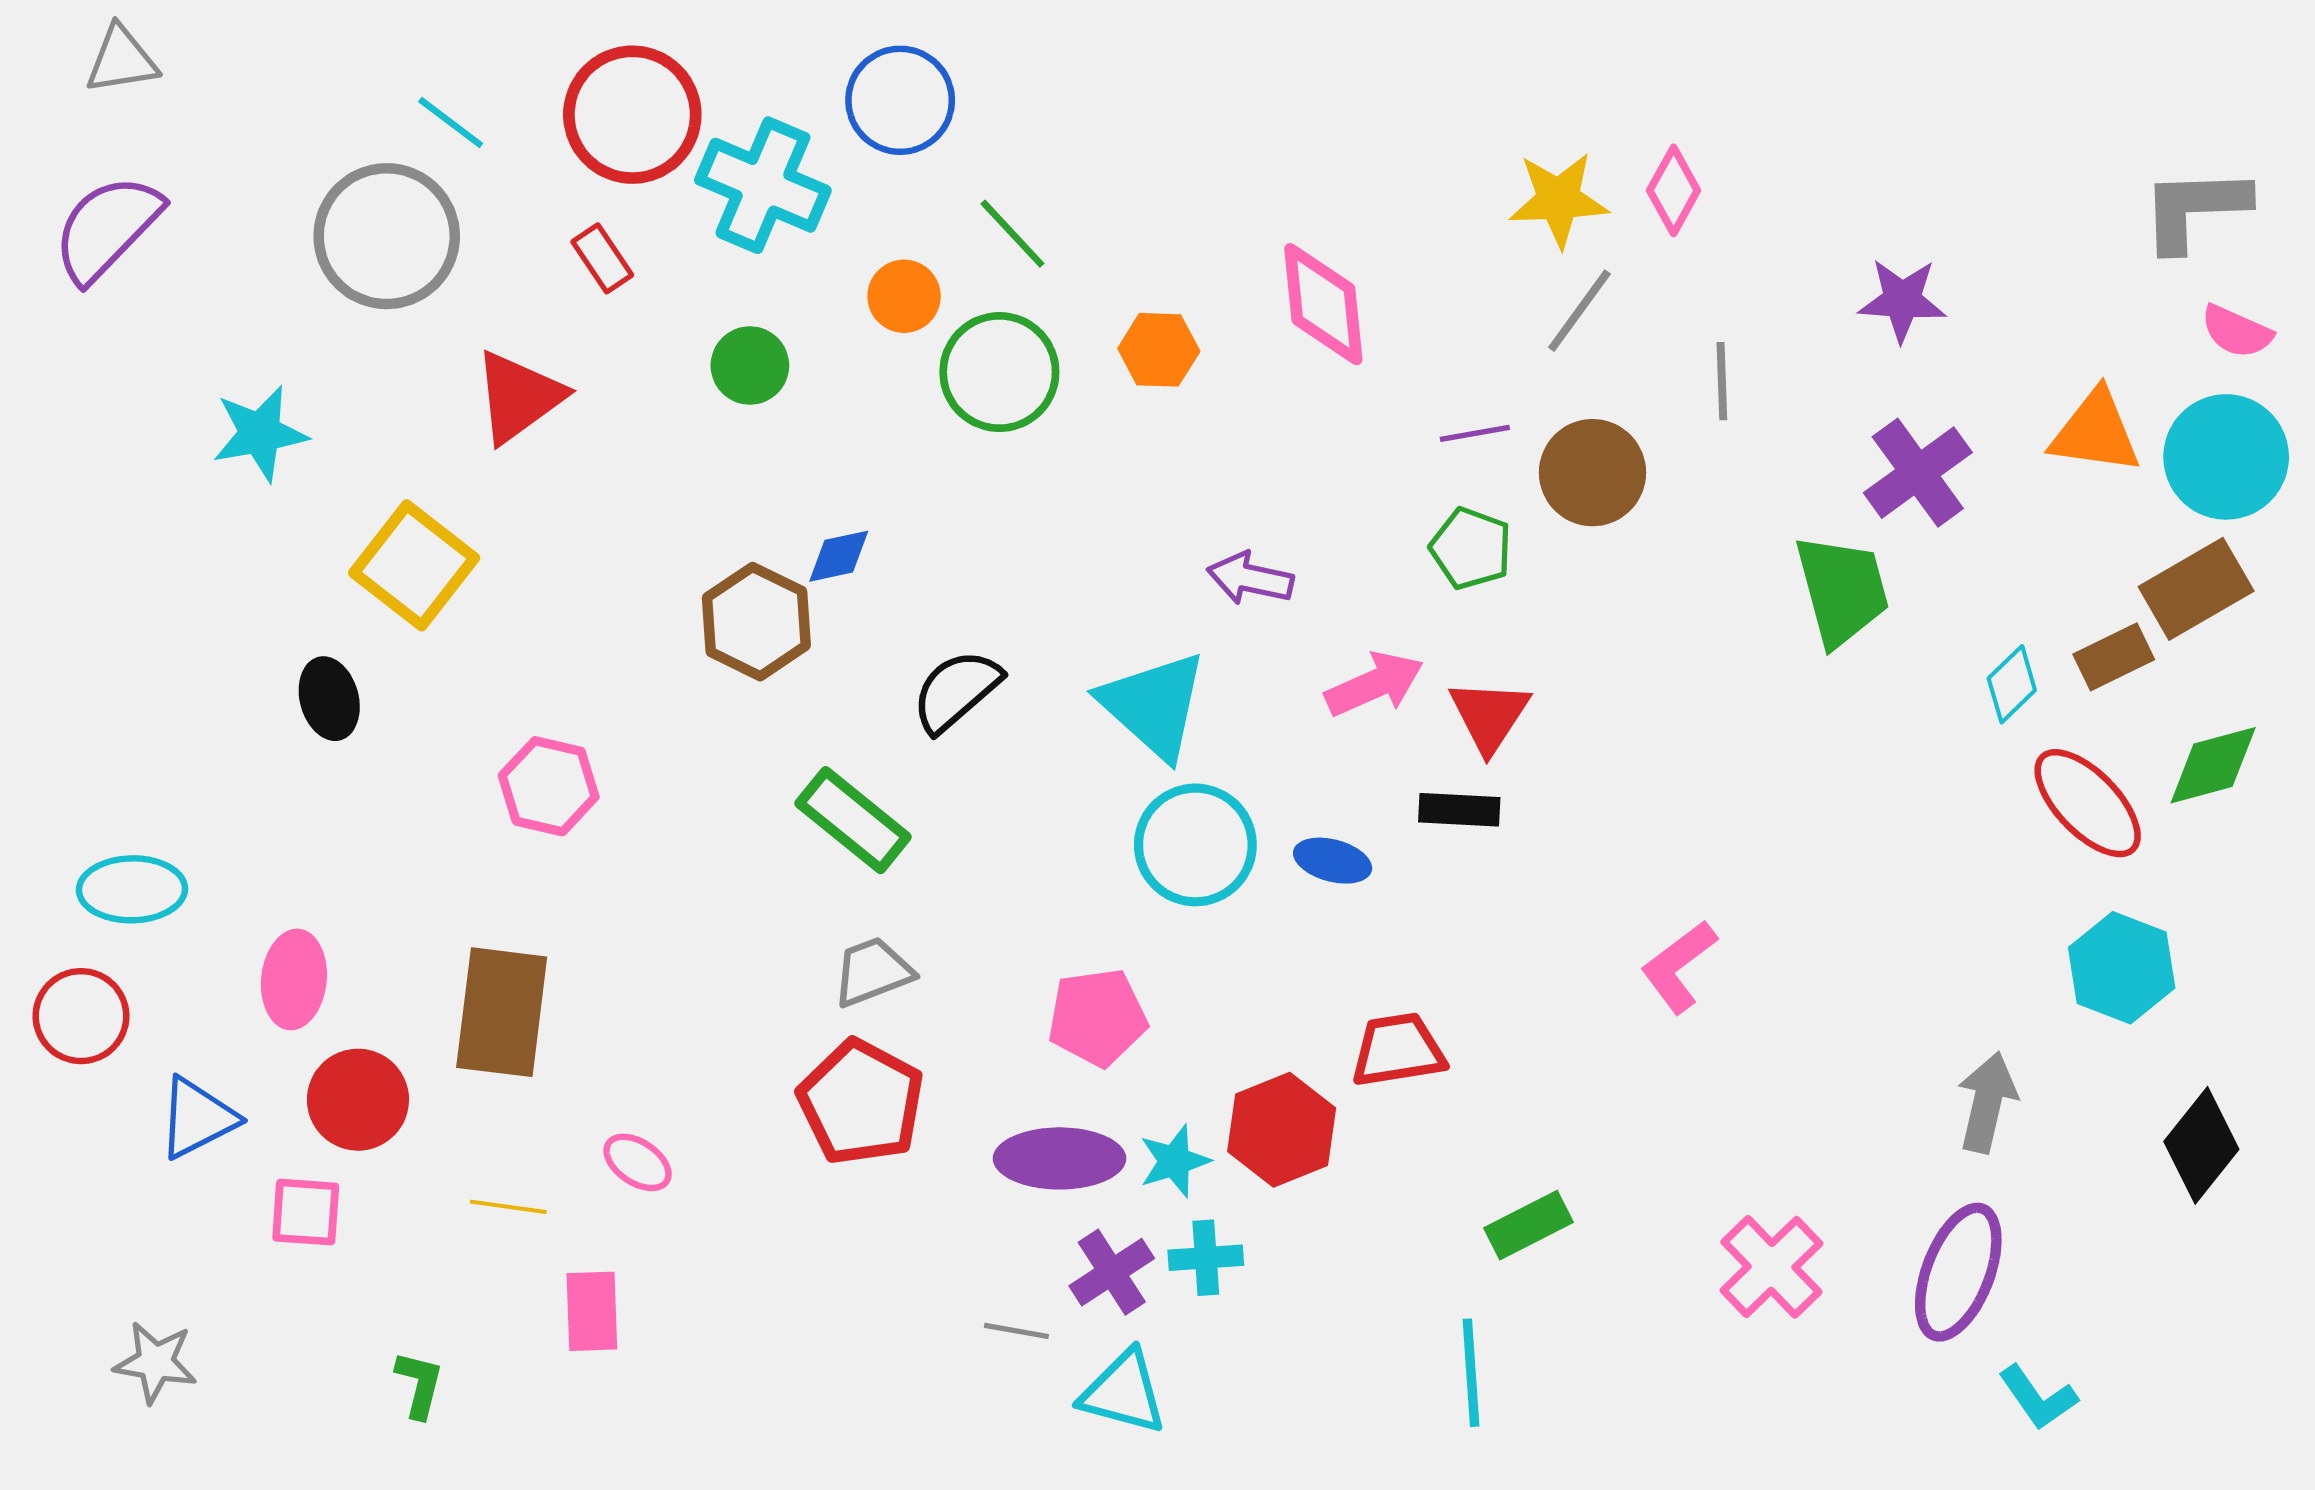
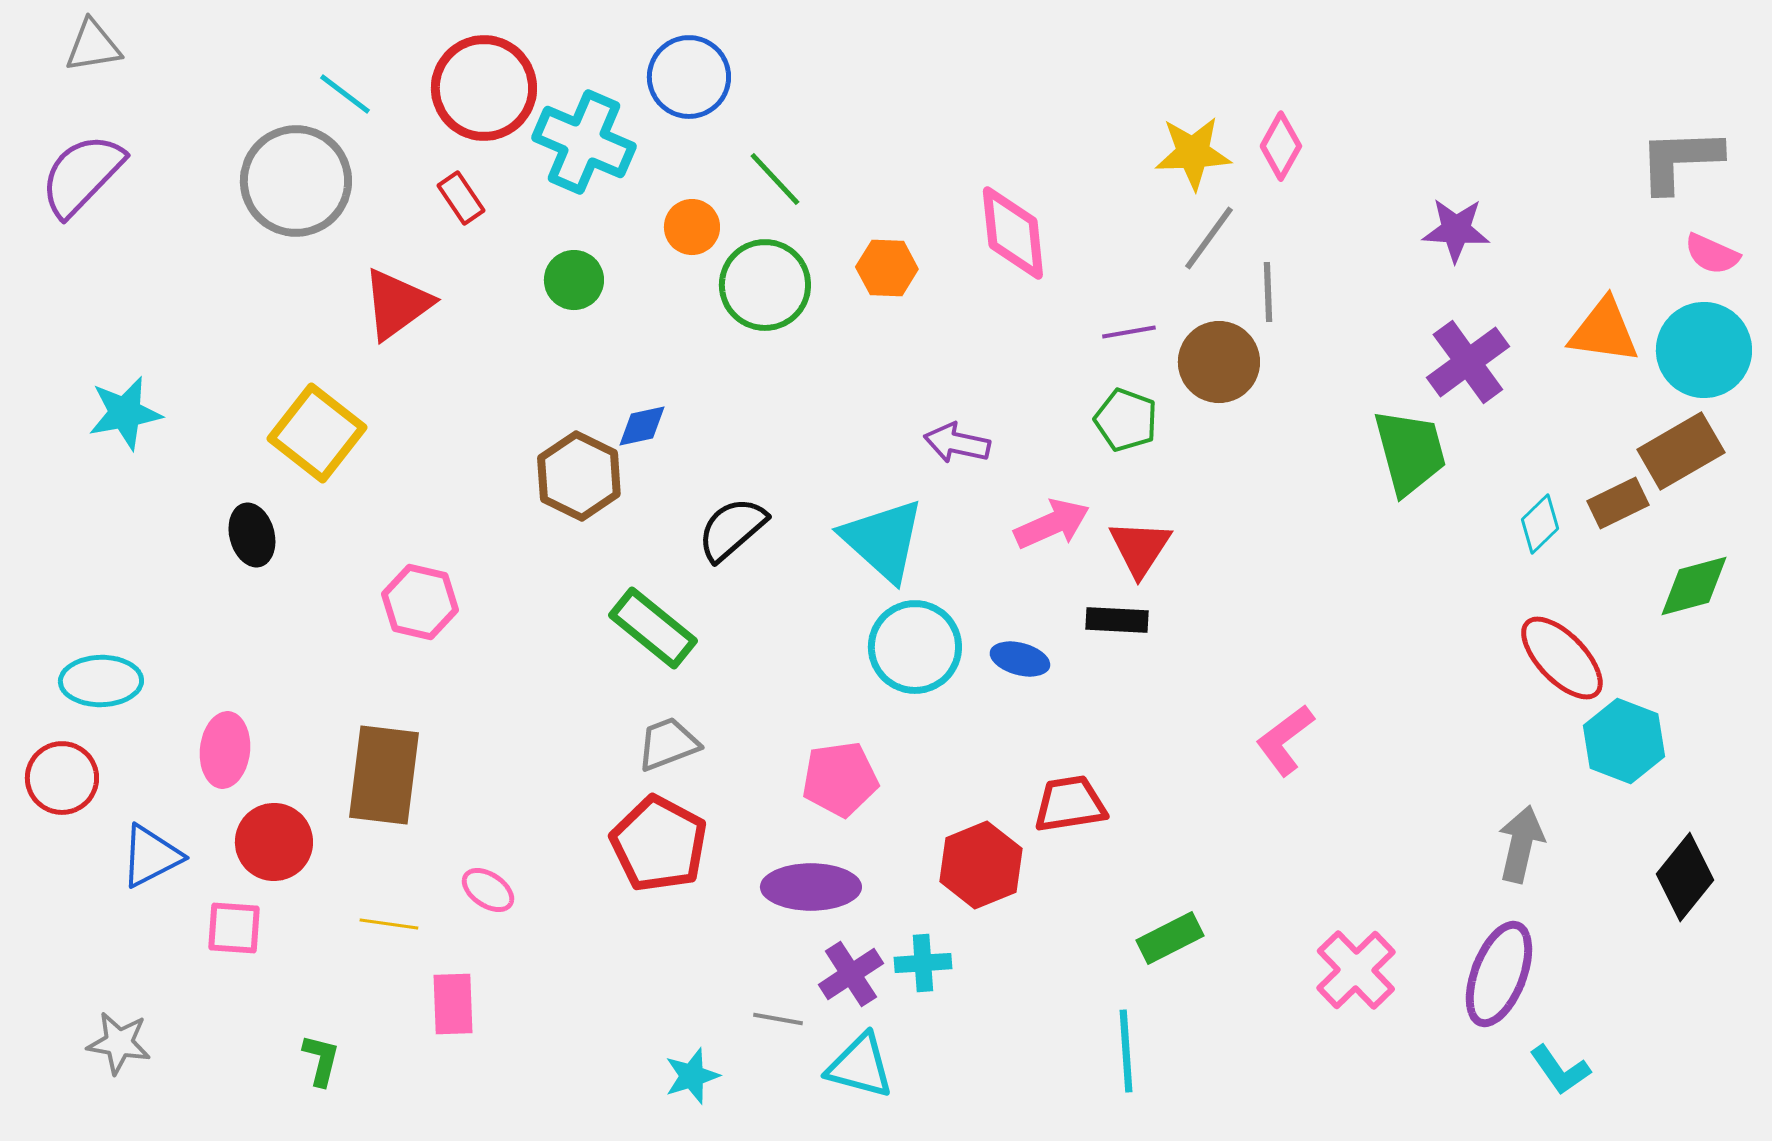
gray line: (1722, 381) -> (1268, 292), moved
cyan star: (260, 433) -> (125, 413), moved
red ellipse: (2088, 803) -> (1562, 658), moved
cyan star: (1174, 1161) -> (692, 1076), moved

